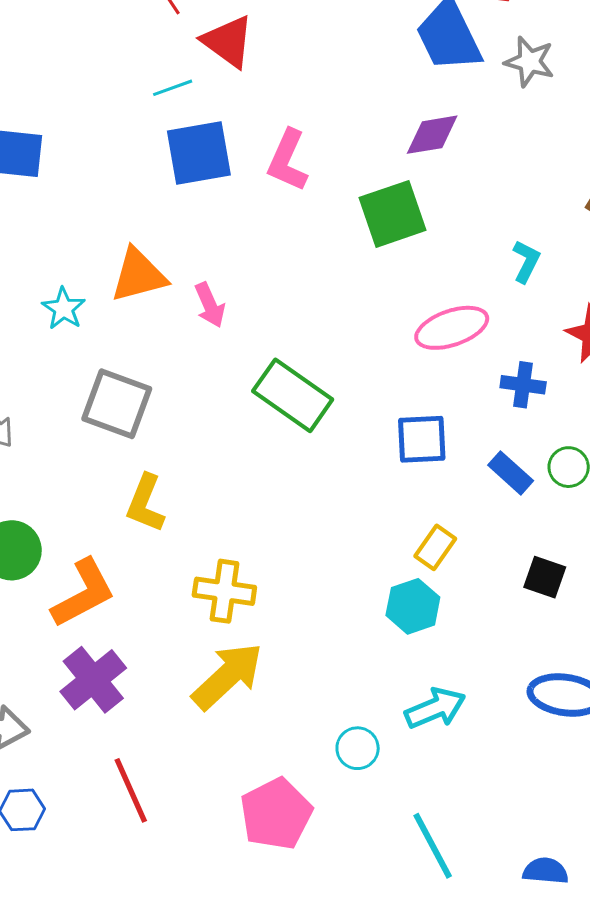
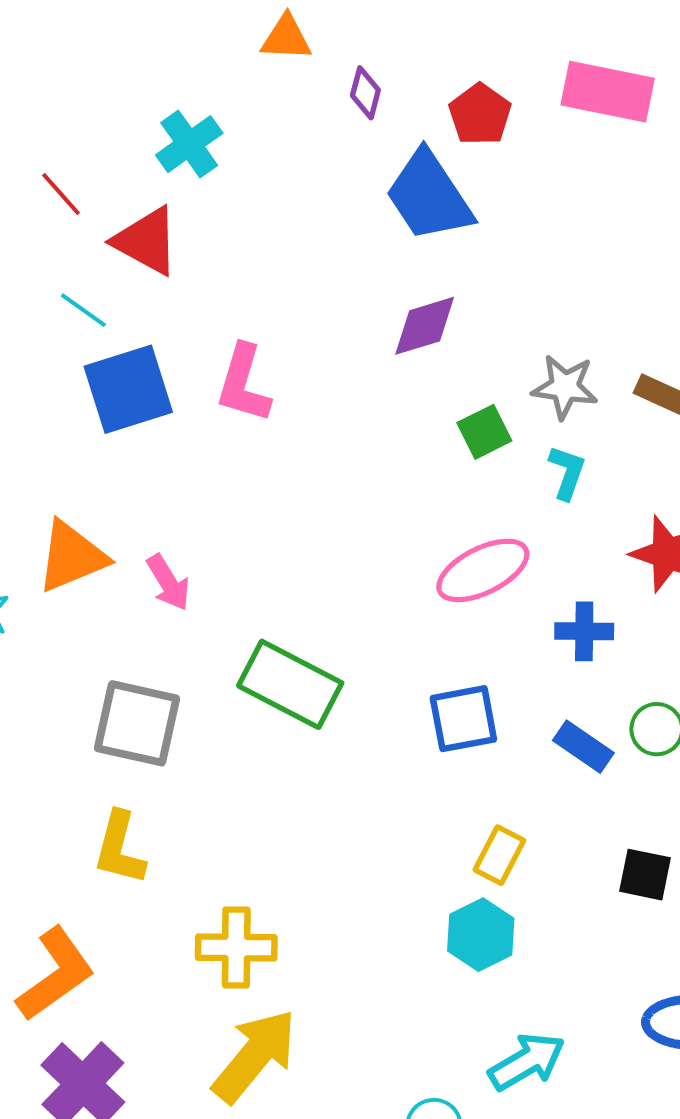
gray star: (529, 62) -> (565, 387), moved
cyan line: (173, 88) -> (83, 310), turned 63
green square: (392, 214) -> (484, 432), moved, size x0.6
gray square: (117, 404) -> (137, 723), moved

